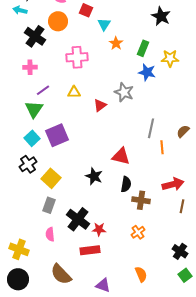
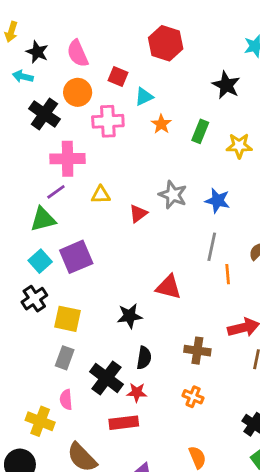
cyan triangle: (104, 24) -> (144, 97), turned 32
pink cross: (77, 57) -> (108, 121), moved
pink cross: (30, 67) -> (68, 159), moved, size x1.6
blue star: (147, 72) -> (218, 201), moved
green triangle: (34, 109) -> (43, 219), turned 42
black star: (94, 176) -> (130, 316), turned -30
yellow square: (51, 178) -> (68, 319), turned -30
black semicircle: (126, 184) -> (144, 358), moved
orange cross: (138, 232) -> (193, 397), turned -32
yellow cross: (19, 249) -> (40, 421), moved

